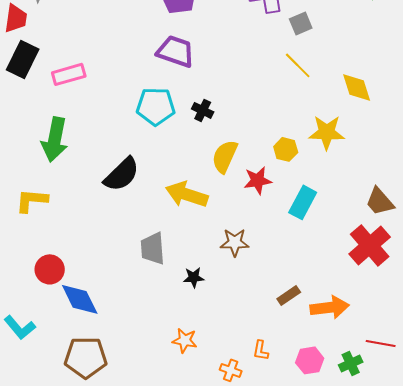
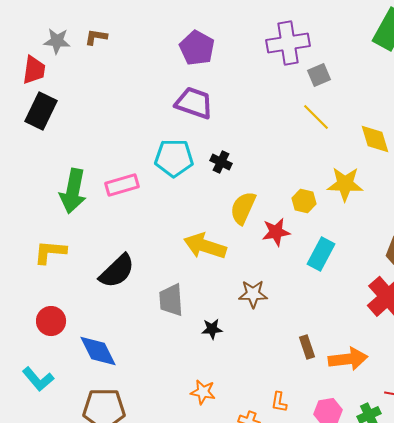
pink rectangle: (69, 74) -> (122, 185), moved
black semicircle: (122, 174) -> (117, 271), moved
red circle: (50, 269) -> (51, 321), moved
brown rectangle: (289, 295) -> (307, 347), turned -75

